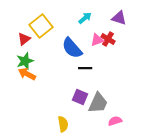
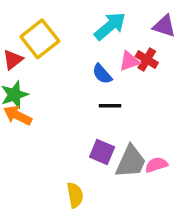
cyan arrow: (85, 18) -> (110, 26), size x1.5
blue semicircle: (72, 48) -> (102, 74), moved, size x0.6
pink semicircle: (115, 121) -> (156, 165), moved

